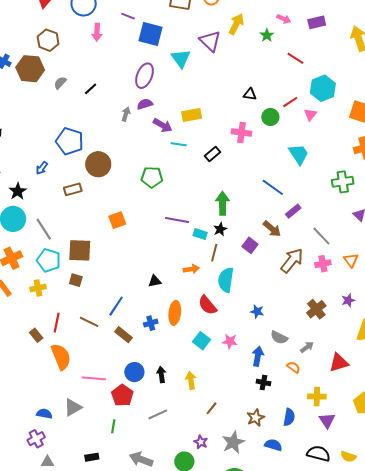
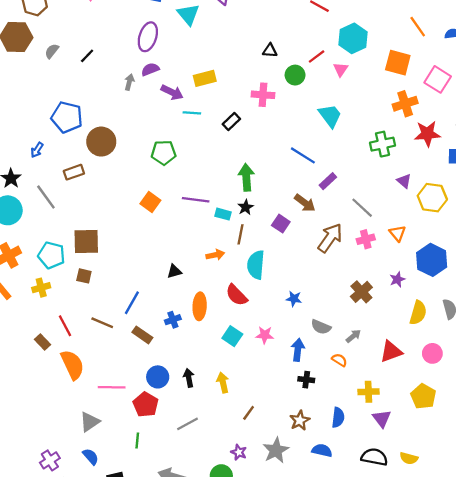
orange square: (117, 220) -> (150, 202), moved, turned -30
gray line: (44, 229) -> (46, 197), moved
red line: (57, 323) -> (65, 326), turned -36
blue semicircle: (44, 414) -> (91, 457), moved, turned 42

